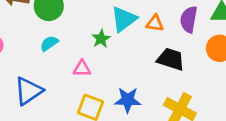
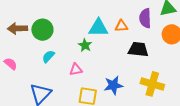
cyan triangle: (124, 19) -> (98, 28), turned 50

